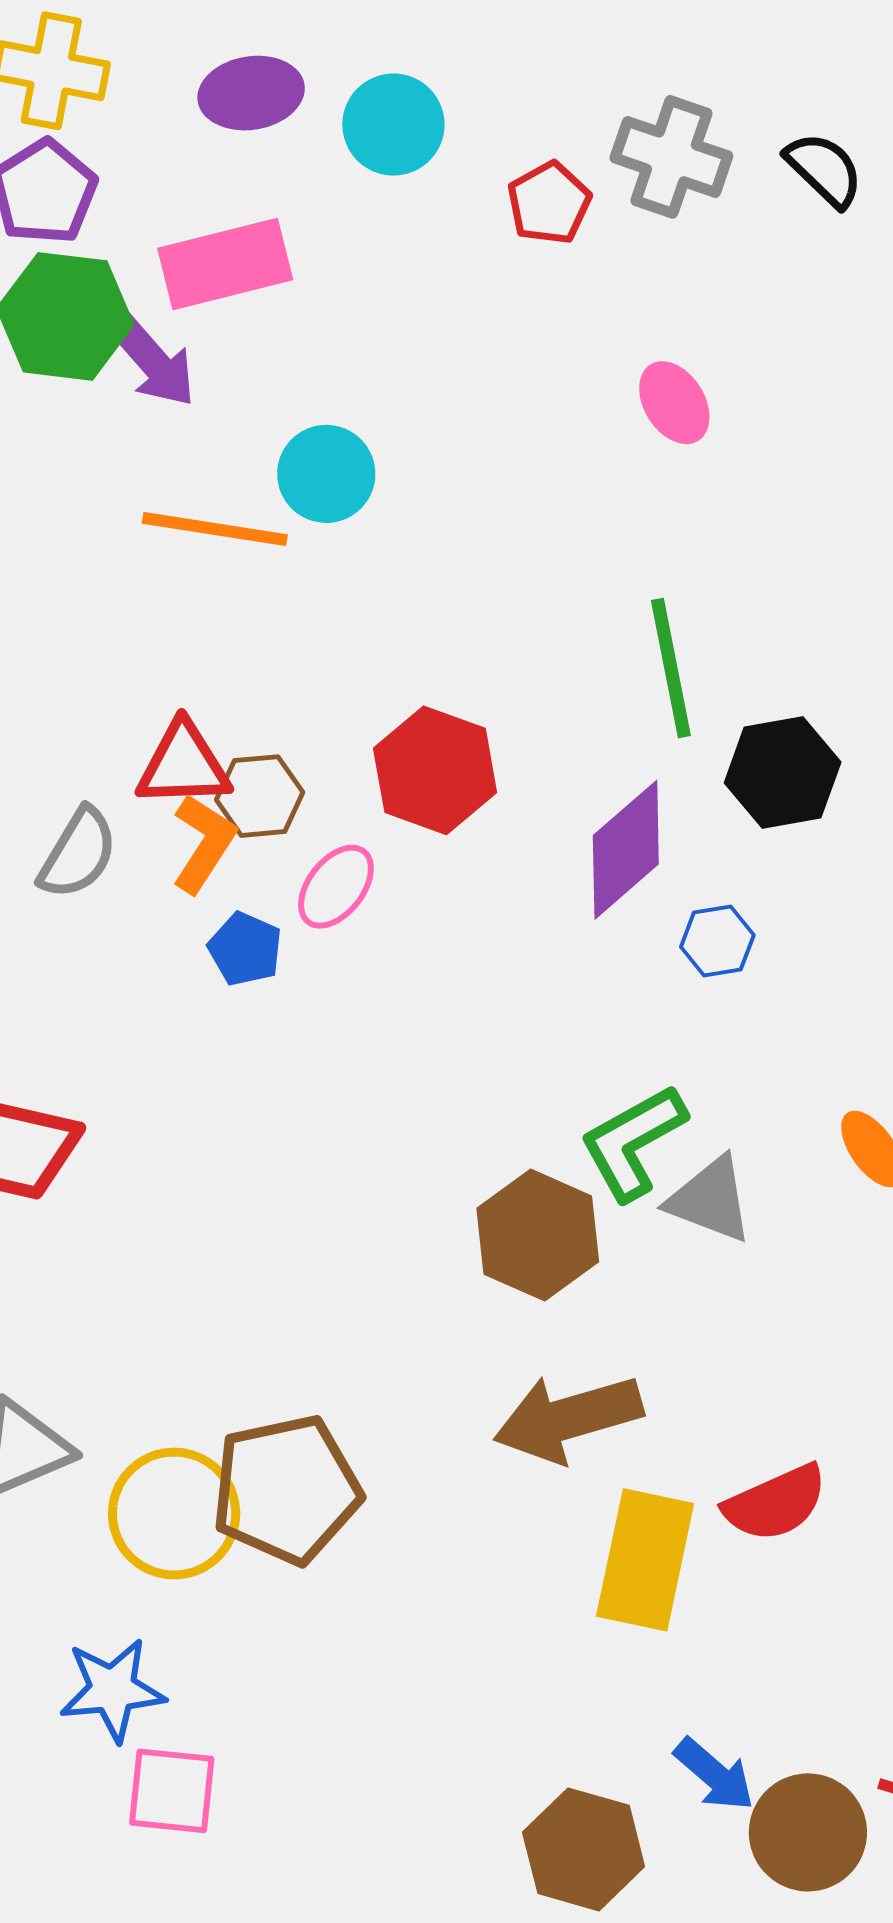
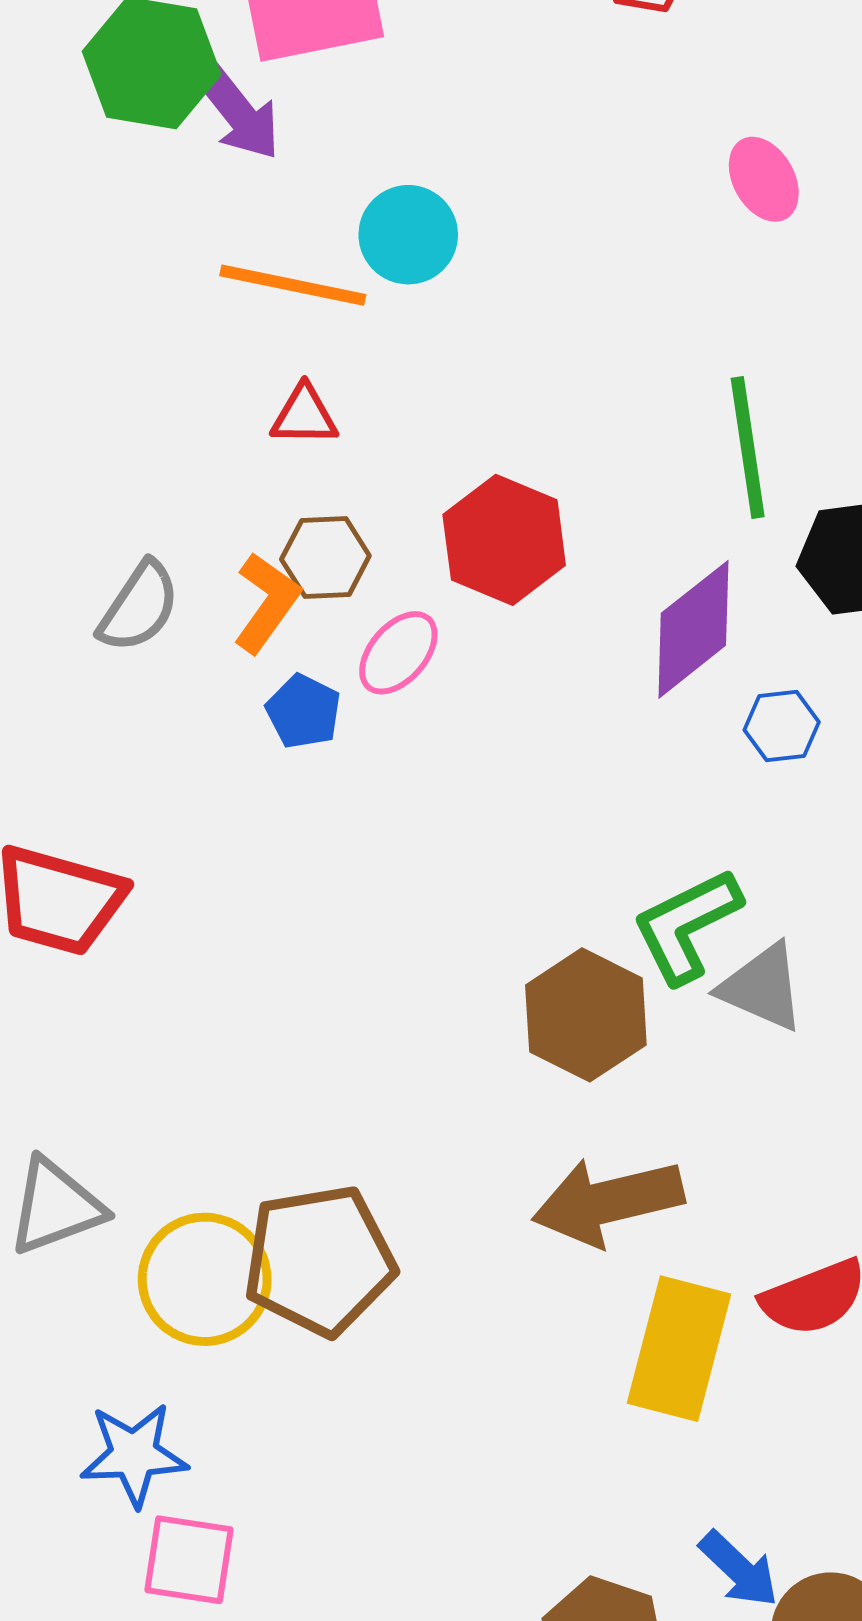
red triangle: (184, 765) -> (304, 415), moved, size x0.7

